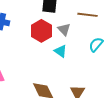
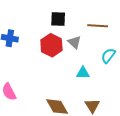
cyan triangle: (61, 51) -> (83, 73), moved, turned -32

